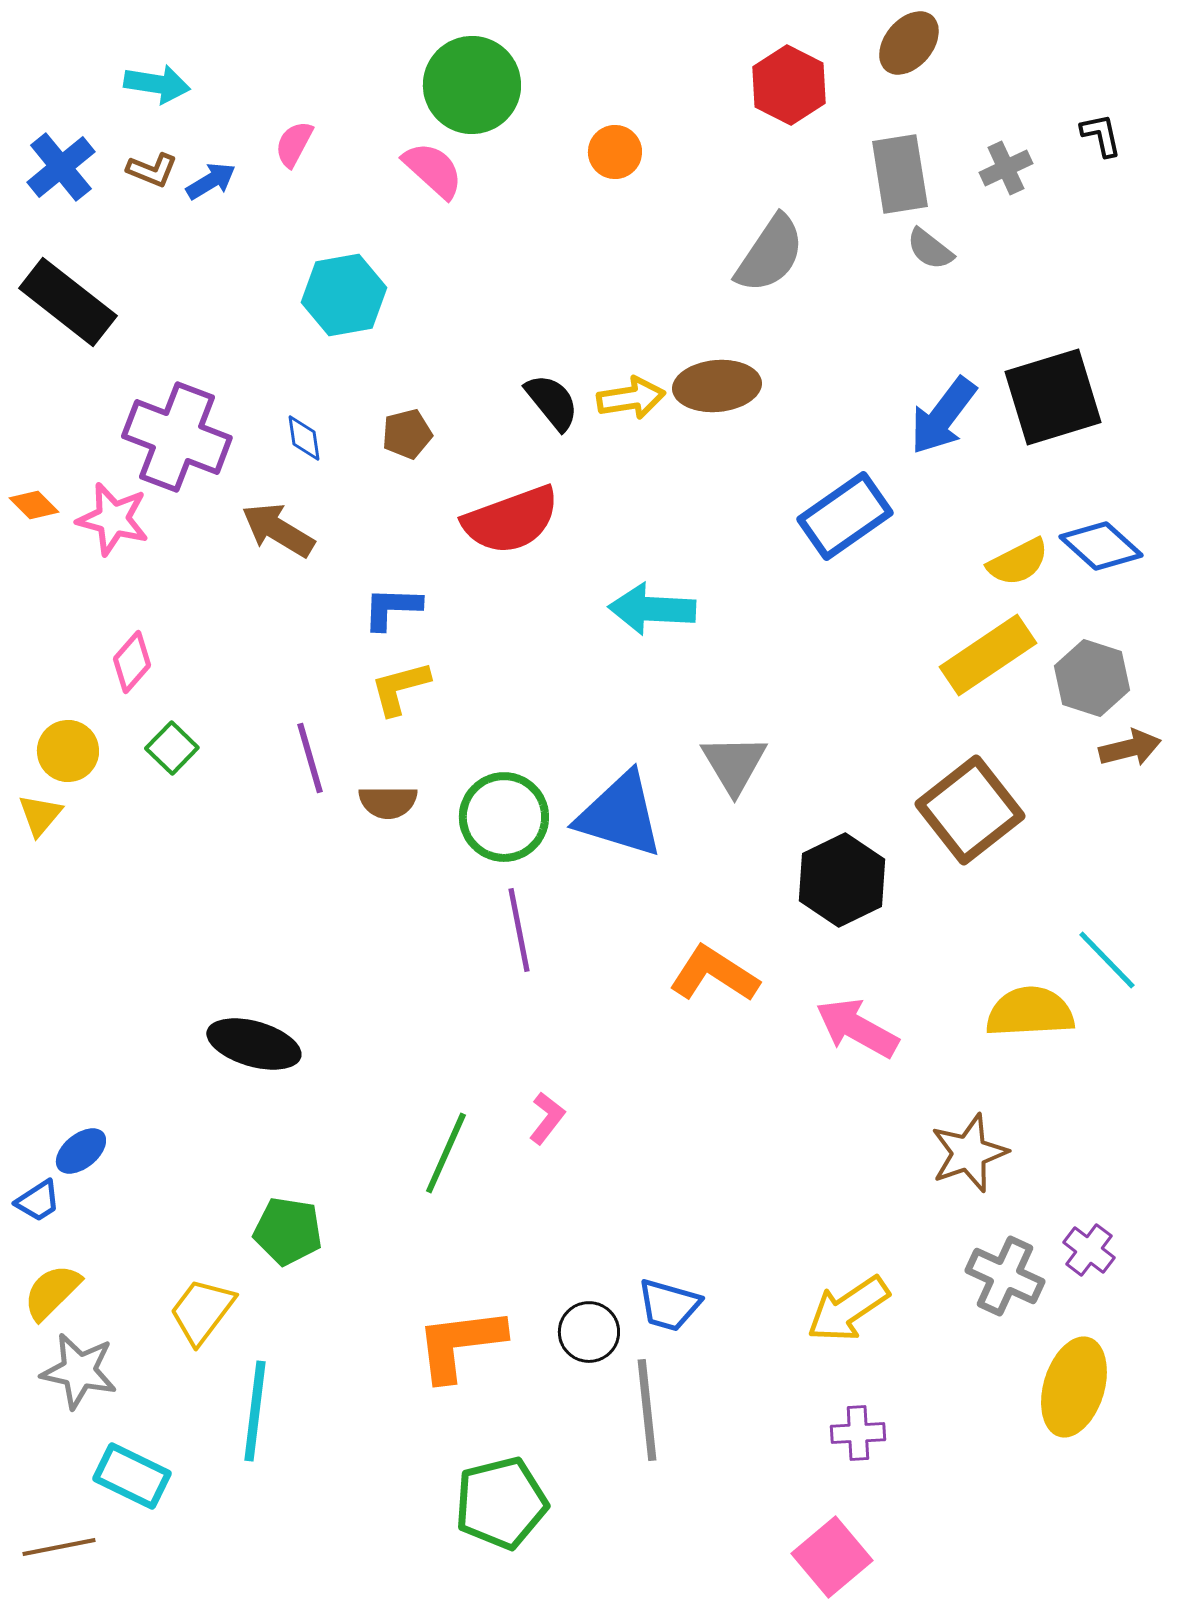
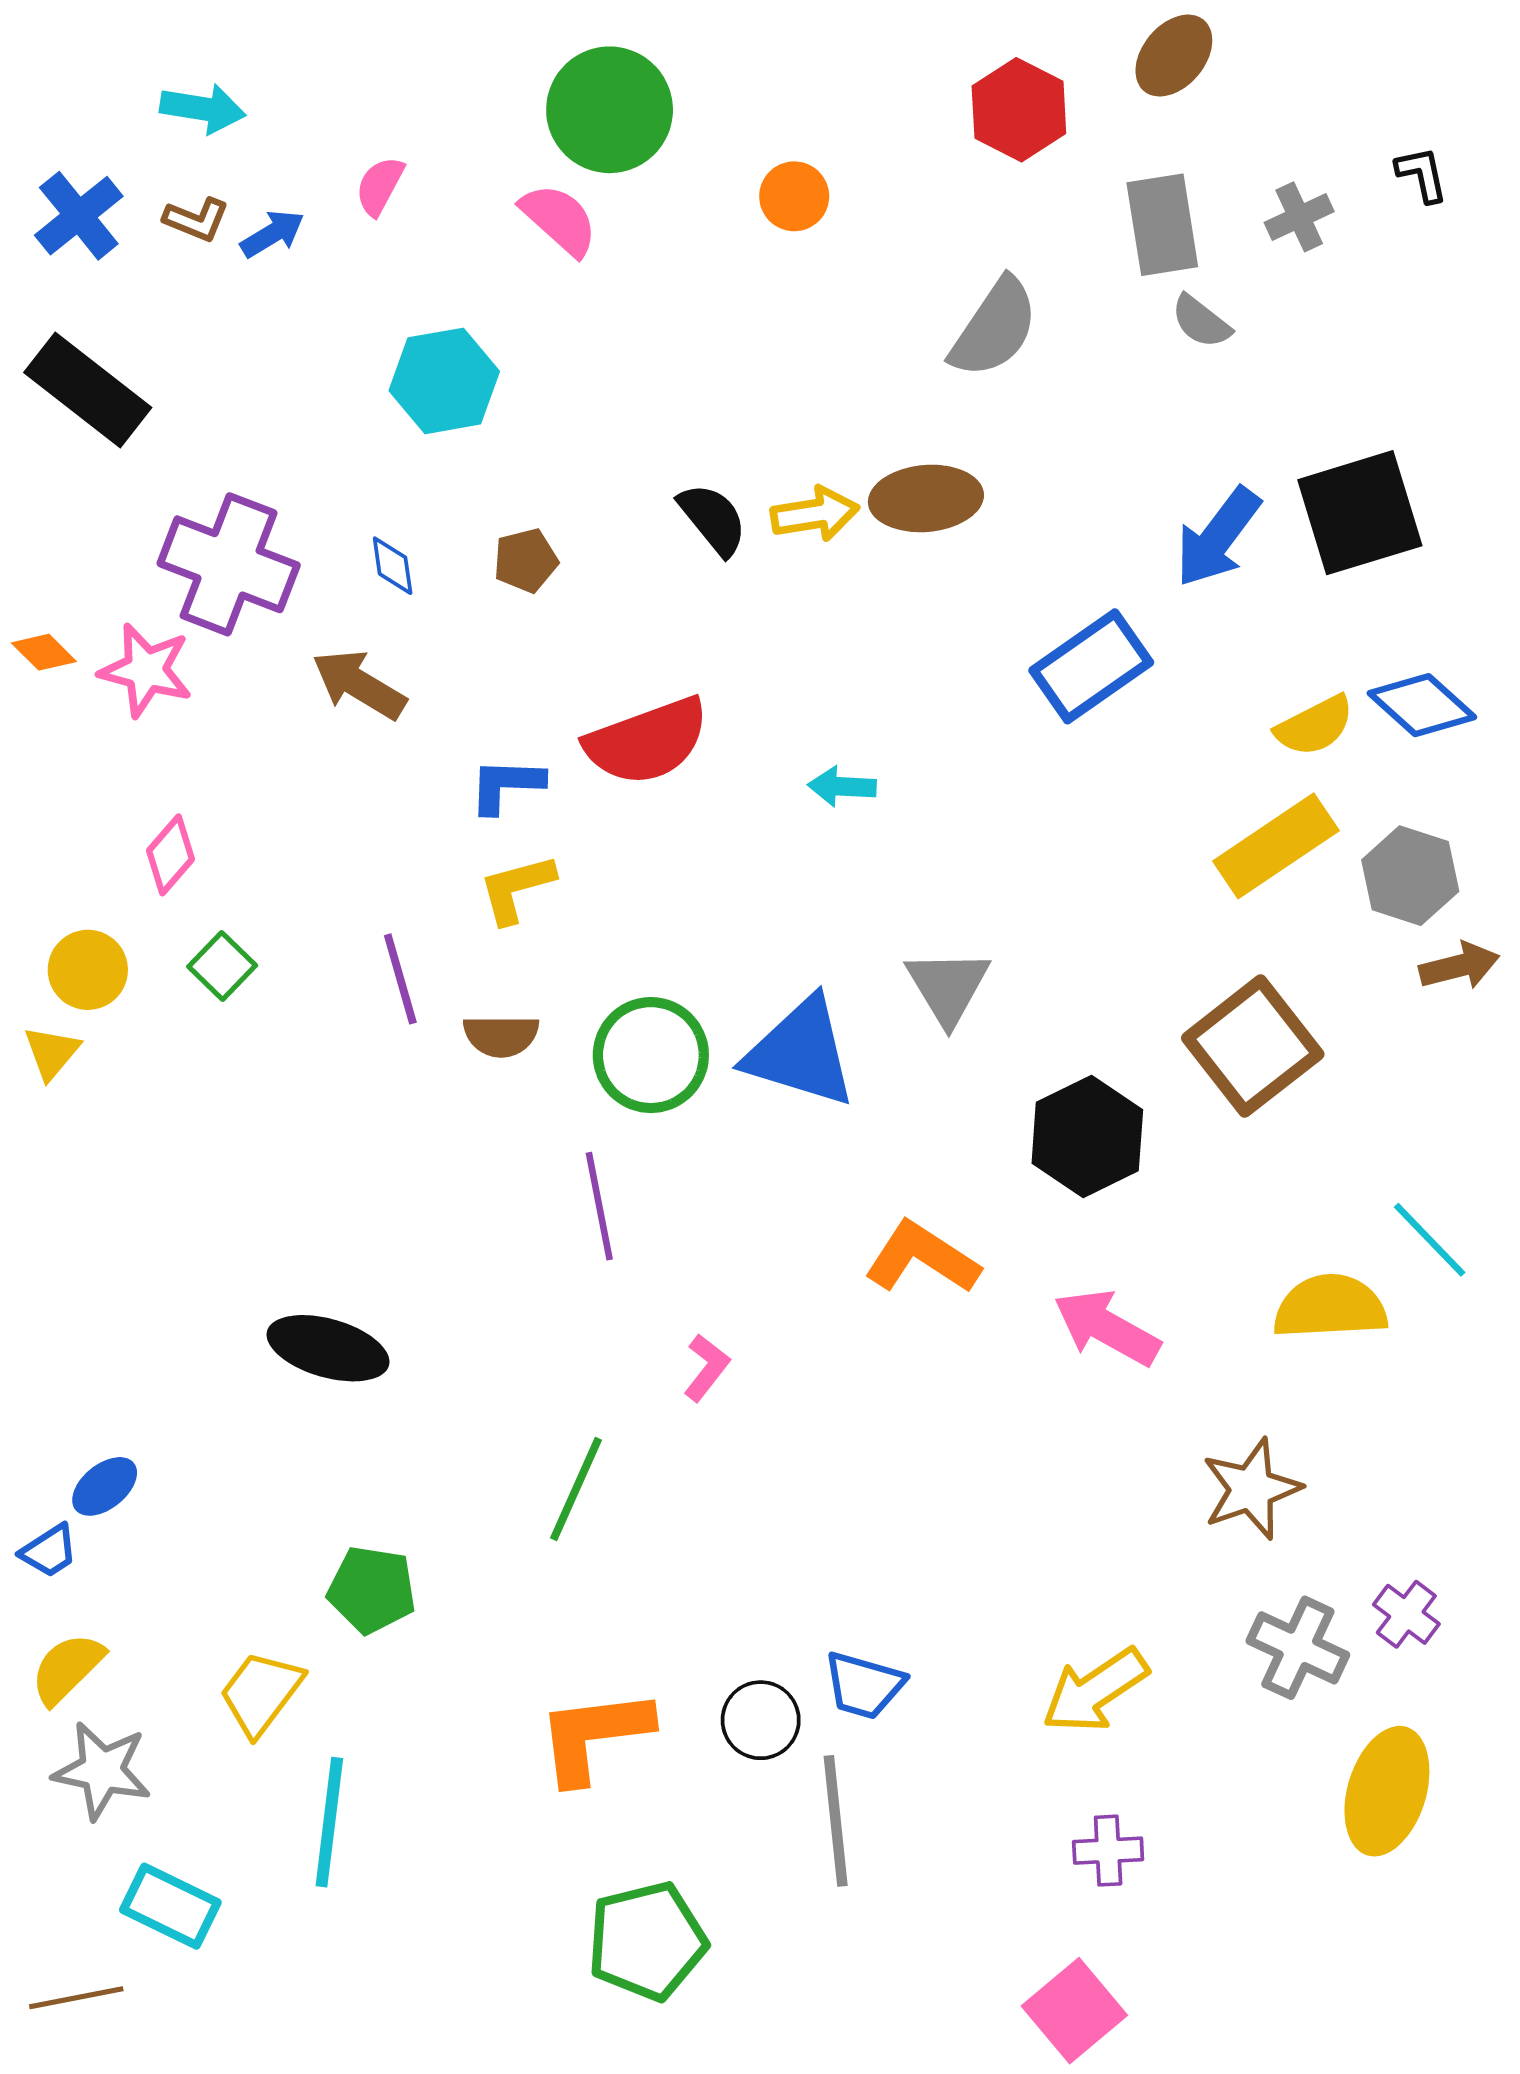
red semicircle: (511, 520) -> (647, 741), moved
cyan arrow: (652, 609) -> (842, 786), size x0.6
purple line: (519, 930) -> (599, 1206), moved
pink L-shape: (547, 1118) -> (706, 1368), moved

